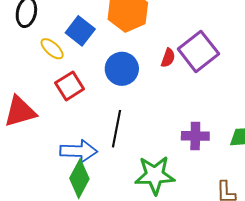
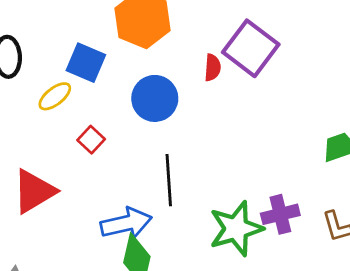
yellow ellipse: (52, 49) -> (55, 96), turned -65
red square: (70, 86) -> (91, 140), size x0.7
purple cross: (195, 136) -> (280, 214), moved

